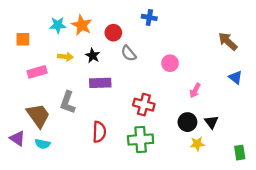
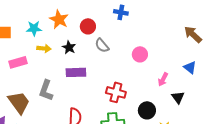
cyan star: (58, 25) -> (34, 28), moved
blue triangle: (235, 77) -> (190, 67), moved
black circle: (187, 122) -> (147, 110), moved
black triangle: (211, 122) -> (178, 97), moved

